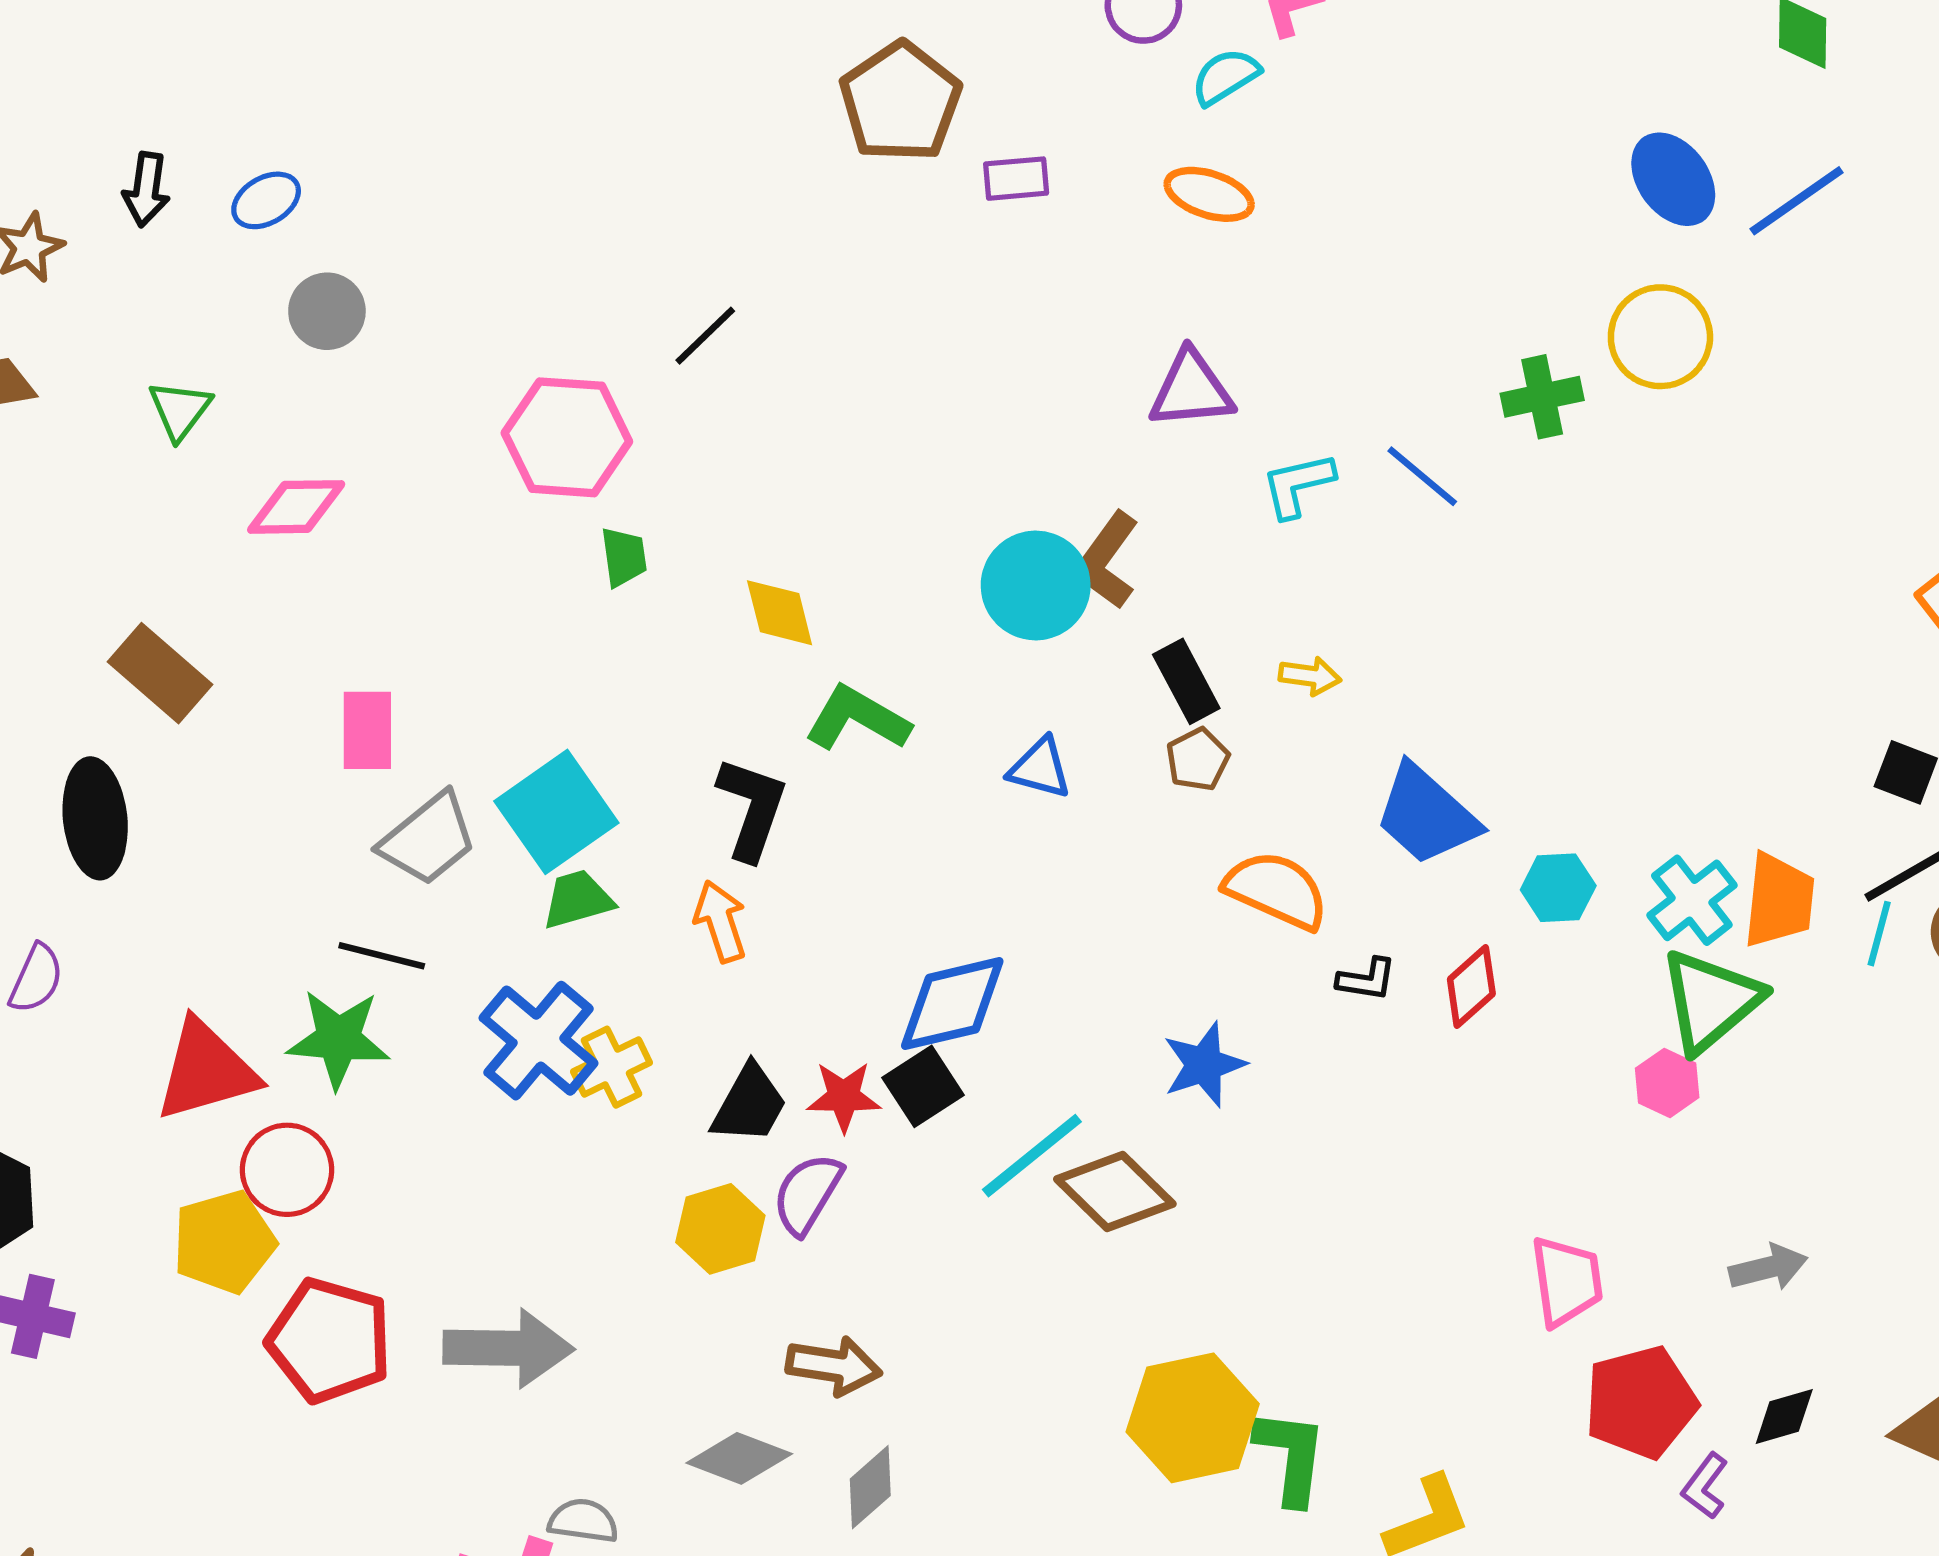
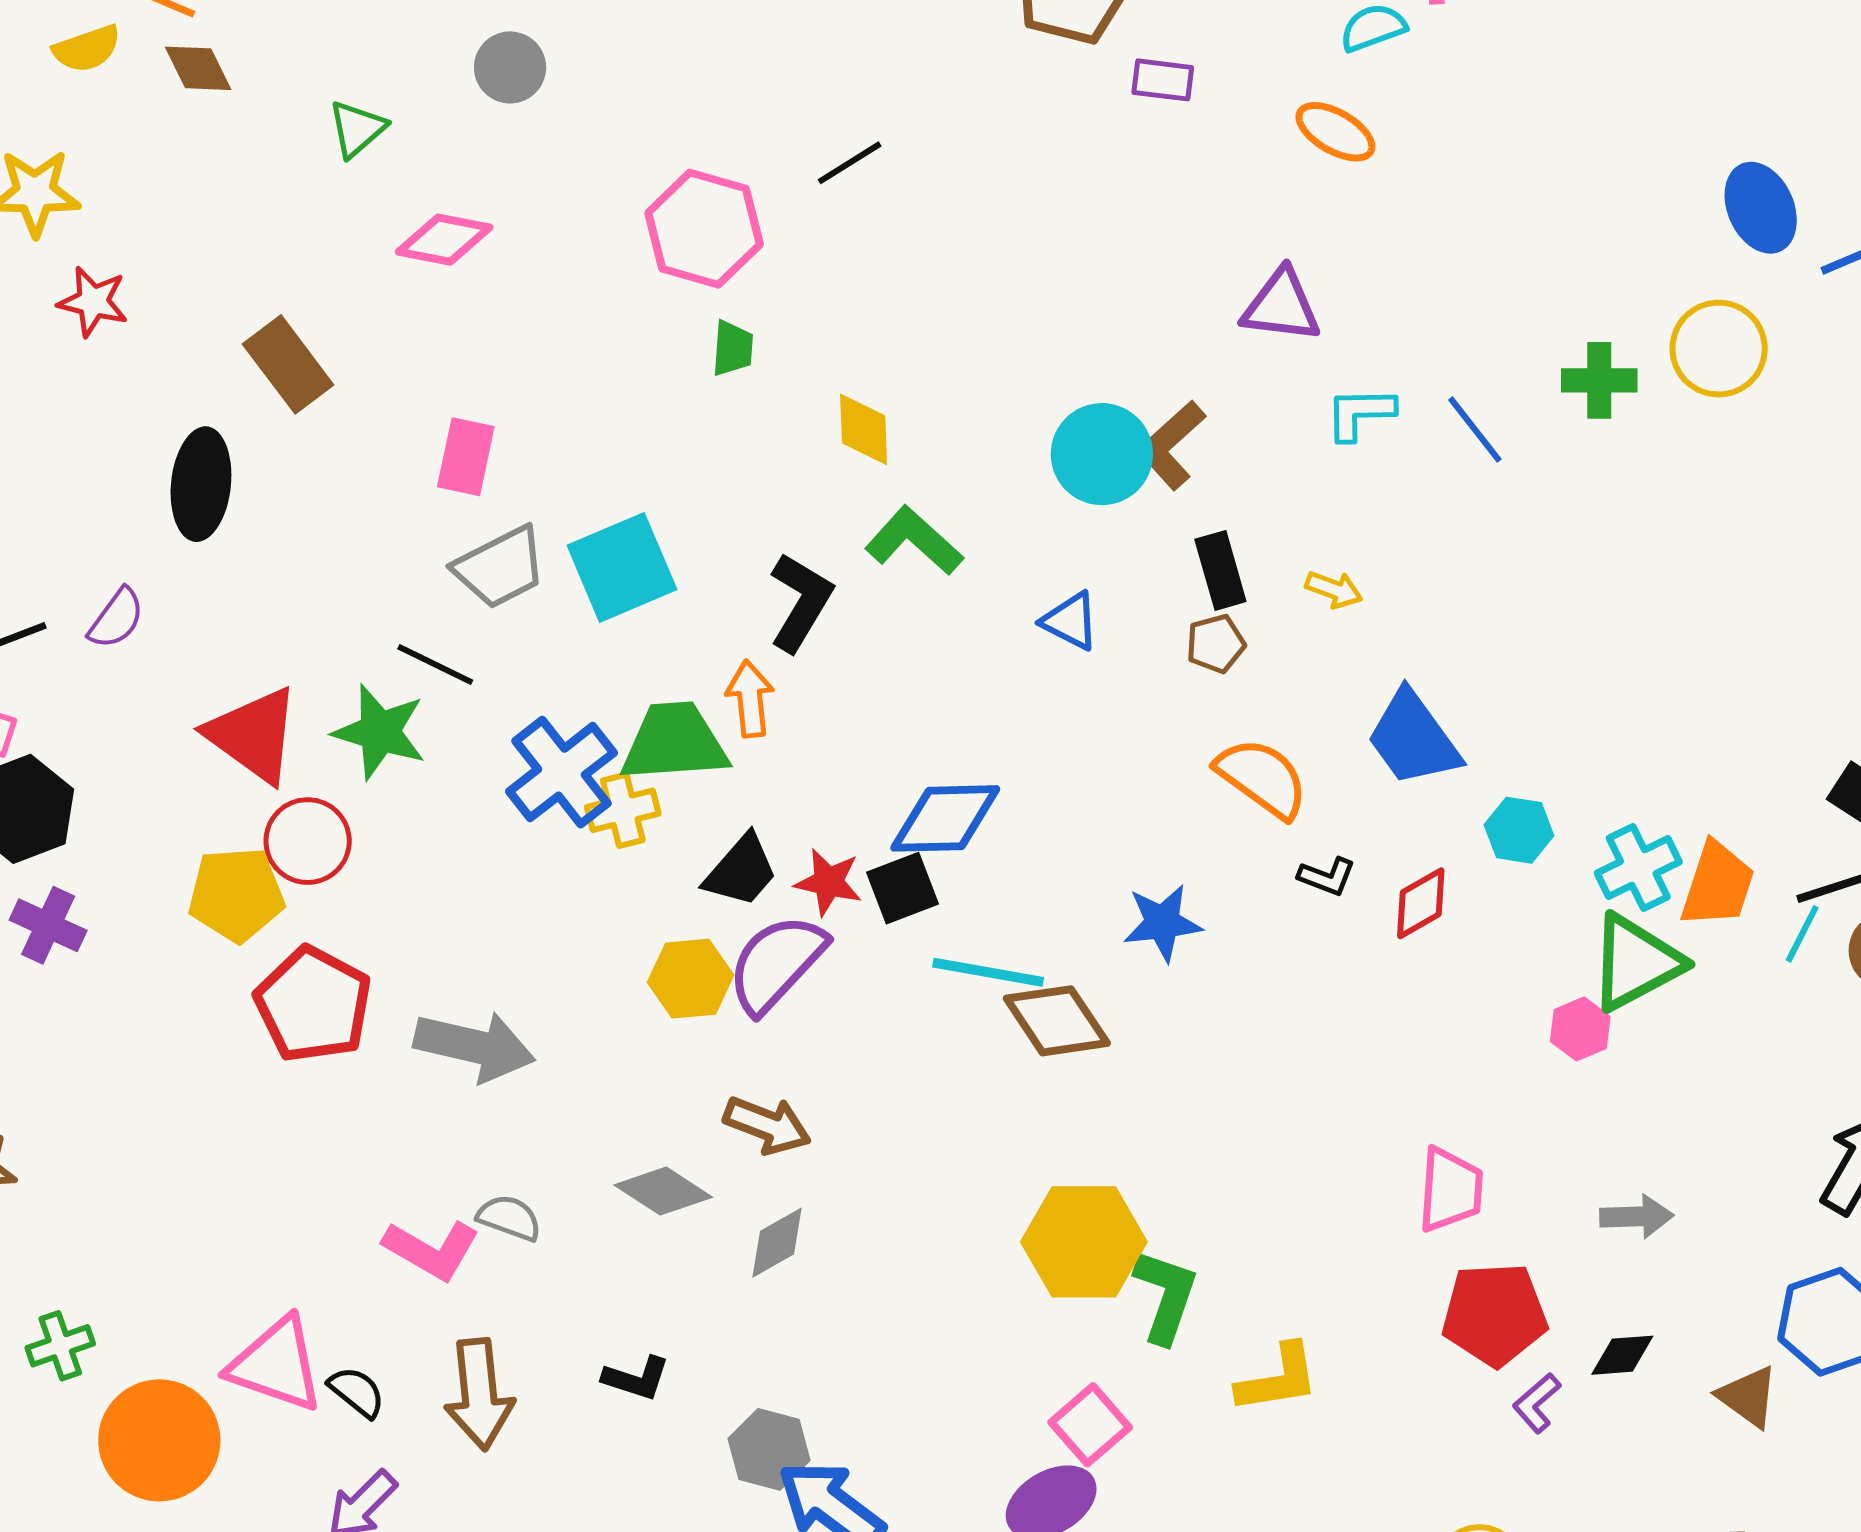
green trapezoid: (578, 899) -> (674, 742), moved, size x1.6
red triangle: (206, 1070) -> (253, 735), turned 40
cyan line: (1032, 1156) -> (988, 972), turned 37
purple semicircle: (807, 1194) -> (777, 963), size x1.4

